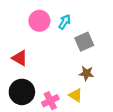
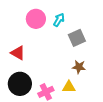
yellow triangle: (76, 95) -> (69, 87), turned -32

